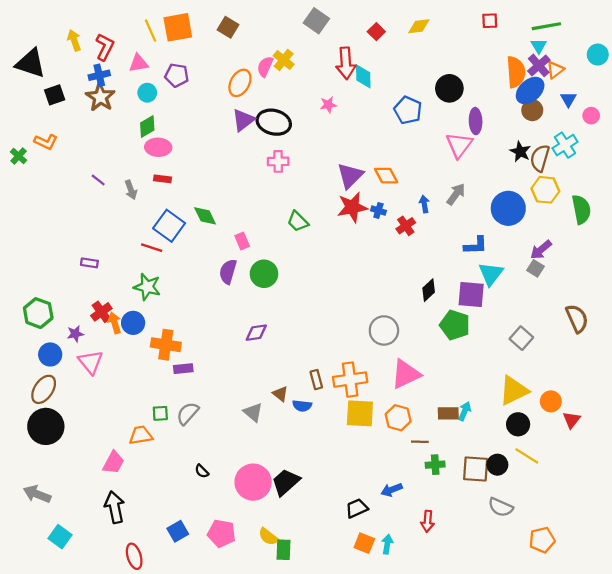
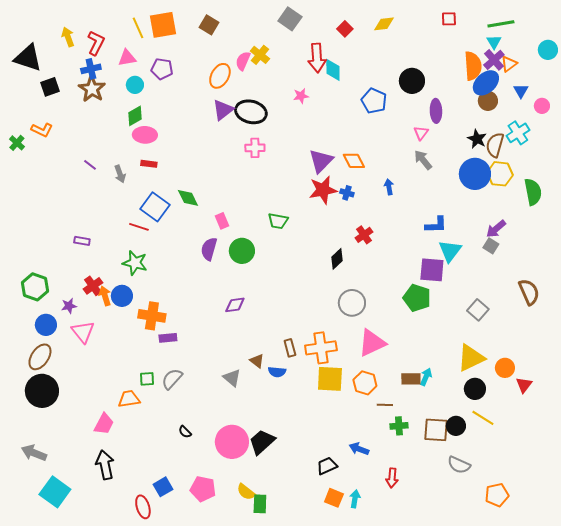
pink triangle: (459, 145) -> (421, 133), size x0.6
gray arrow: (456, 194) -> (423, 160), moved, turned -75
blue circle: (508, 208) -> (475, 174), moved
green trapezoid: (298, 221) -> (278, 221), moved, turned -35
red cross: (406, 226) -> (364, 235), moved
black diamond: (429, 290) -> (337, 259), moved
blue arrow: (392, 490) -> (359, 449), turned 42
cyan square: (60, 537) -> (55, 492), size x1.4
red ellipse: (134, 556) -> (143, 507), moved

